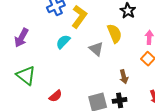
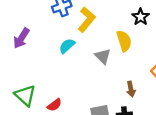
green triangle: (26, 75) -> (25, 95), moved

